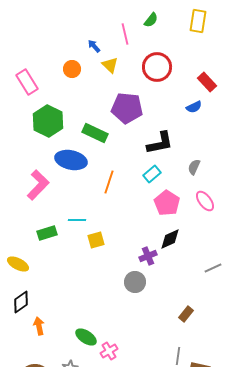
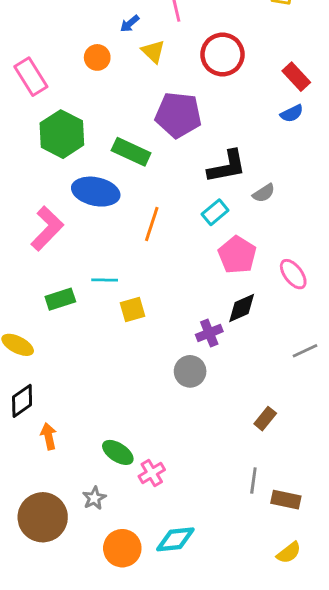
blue arrow: (94, 46) -> (130, 24), turned -88
blue semicircle: (194, 107) -> (292, 113), moved
gray semicircle: (194, 167) -> (264, 193), moved, turned -147
pink ellipse: (205, 201) -> (293, 274), moved

